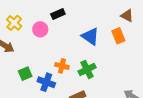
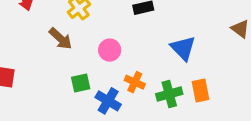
pink circle: (40, 29) -> (110, 50), moved
orange rectangle: (118, 36) -> (200, 91), moved

